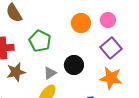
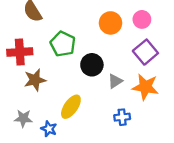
black circle: (74, 65) -> (92, 65), moved
gray triangle: (50, 73) -> (115, 81), moved

